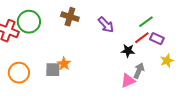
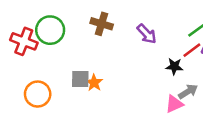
gray square: (53, 70) -> (80, 79), moved
gray arrow: (139, 71) -> (188, 92), turned 35

